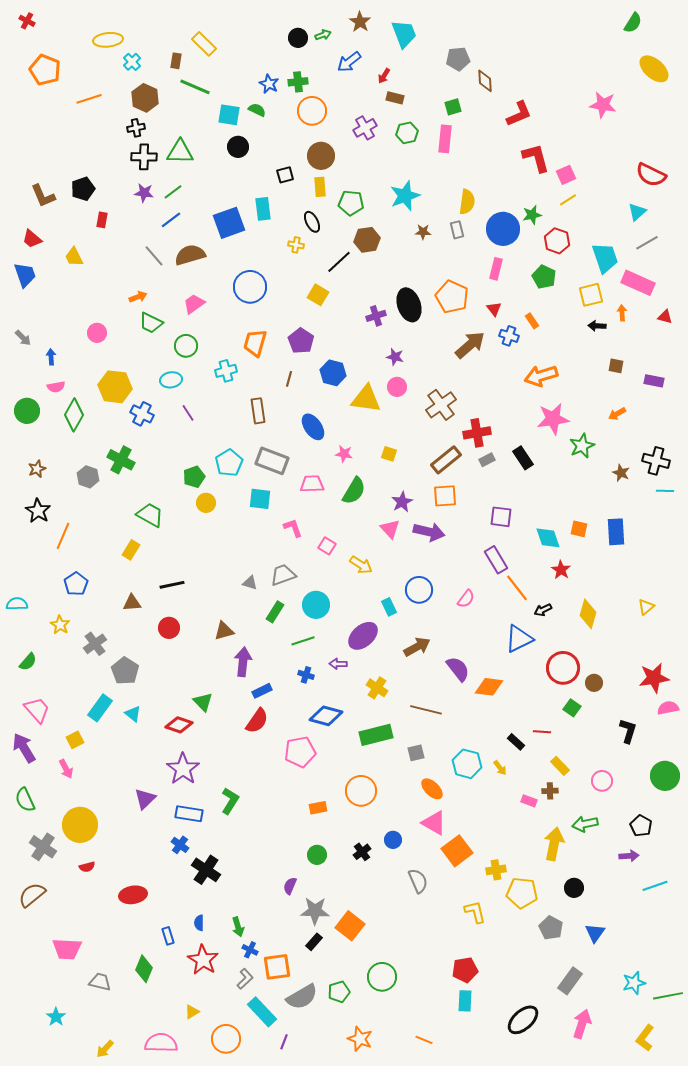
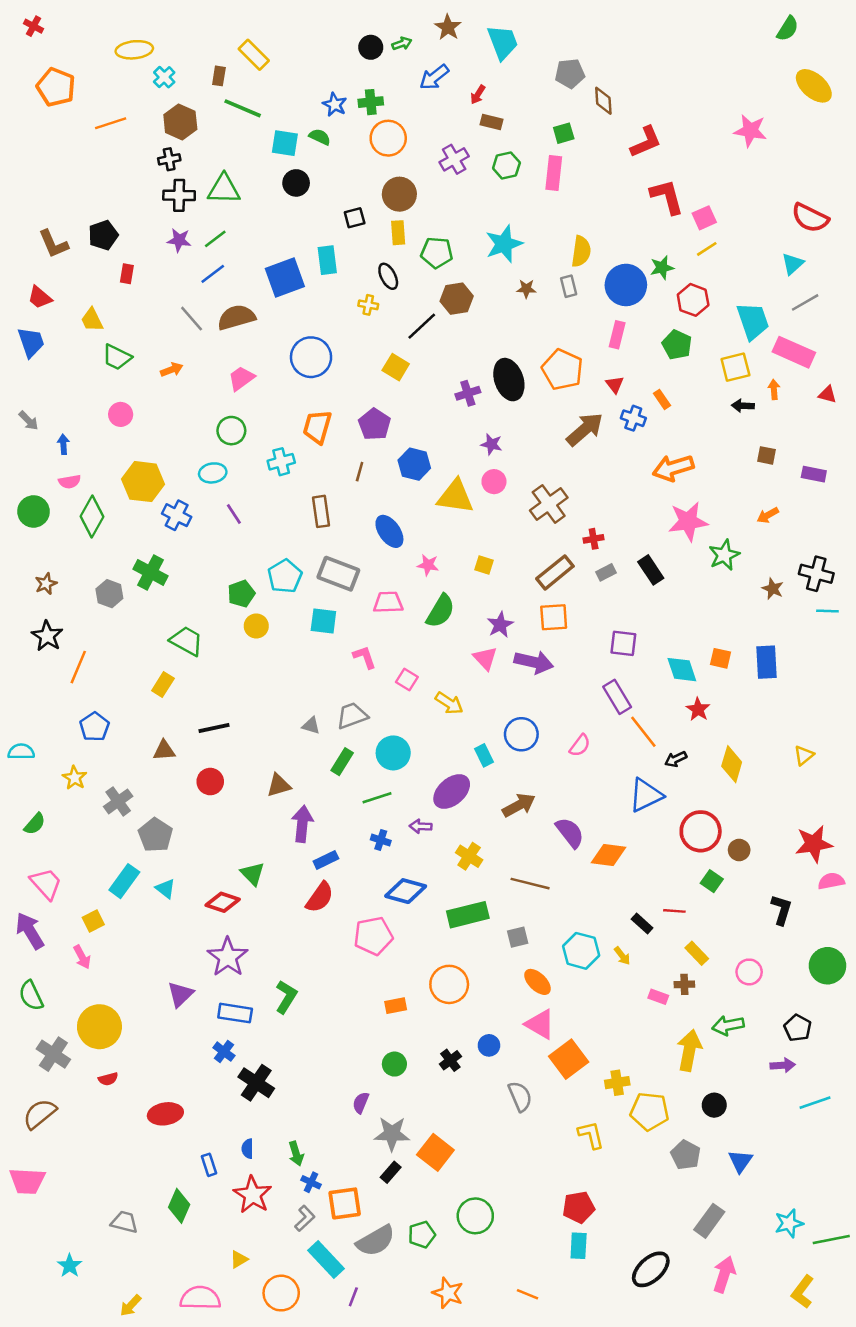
green trapezoid: (151, 323) -> (117, 357), moved
red cross: (477, 433) -> (594, 539), size x0.6
pink trapezoid: (67, 949) -> (27, 1181), moved

